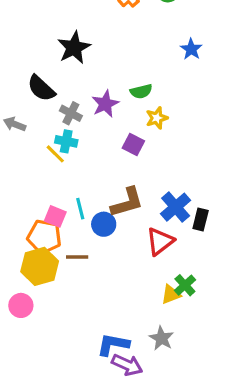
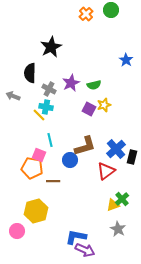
blue star: (191, 49) -> (126, 60), moved
black semicircle: (41, 88) -> (30, 73), turned 48
green semicircle: (141, 91) -> (94, 85), moved
yellow star: (157, 118) -> (104, 105), moved
cyan line: (80, 209) -> (50, 140), moved
yellow hexagon: (40, 266) -> (36, 211), moved
pink circle: (21, 305) -> (17, 231), moved
gray star: (162, 338) -> (118, 229), moved

